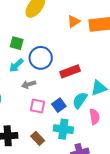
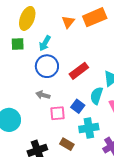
green square: (17, 43) -> (18, 44), moved
cyan arrow: (16, 65) -> (45, 43), moved
gray arrow: (29, 84) -> (43, 95), turned 48

